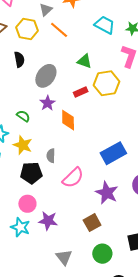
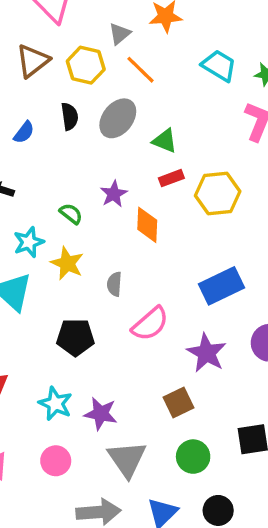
green triangle: (84, 61) -> (165, 141), moved
gray ellipse: (46, 76) -> (118, 118), moved
yellow hexagon: (107, 83) -> (218, 194), moved
black pentagon: (31, 173) -> (75, 337), moved
pink circle: (27, 204) -> (56, 461), moved
purple star: (48, 221) -> (101, 414), moved
gray triangle: (64, 257) -> (127, 459), size x1.4

